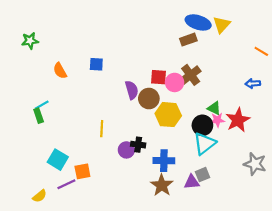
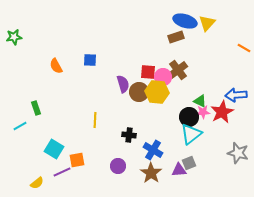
green star: (30, 41) -> (14, 37), moved
blue arrow: (253, 84) -> (236, 95), moved, size x1.5
cyan line: (42, 105) -> (20, 126), moved
yellow hexagon: (168, 115) -> (157, 92), moved
purple circle: (126, 150) -> (118, 166), moved
blue cross: (164, 161) -> (153, 150), turned 30

